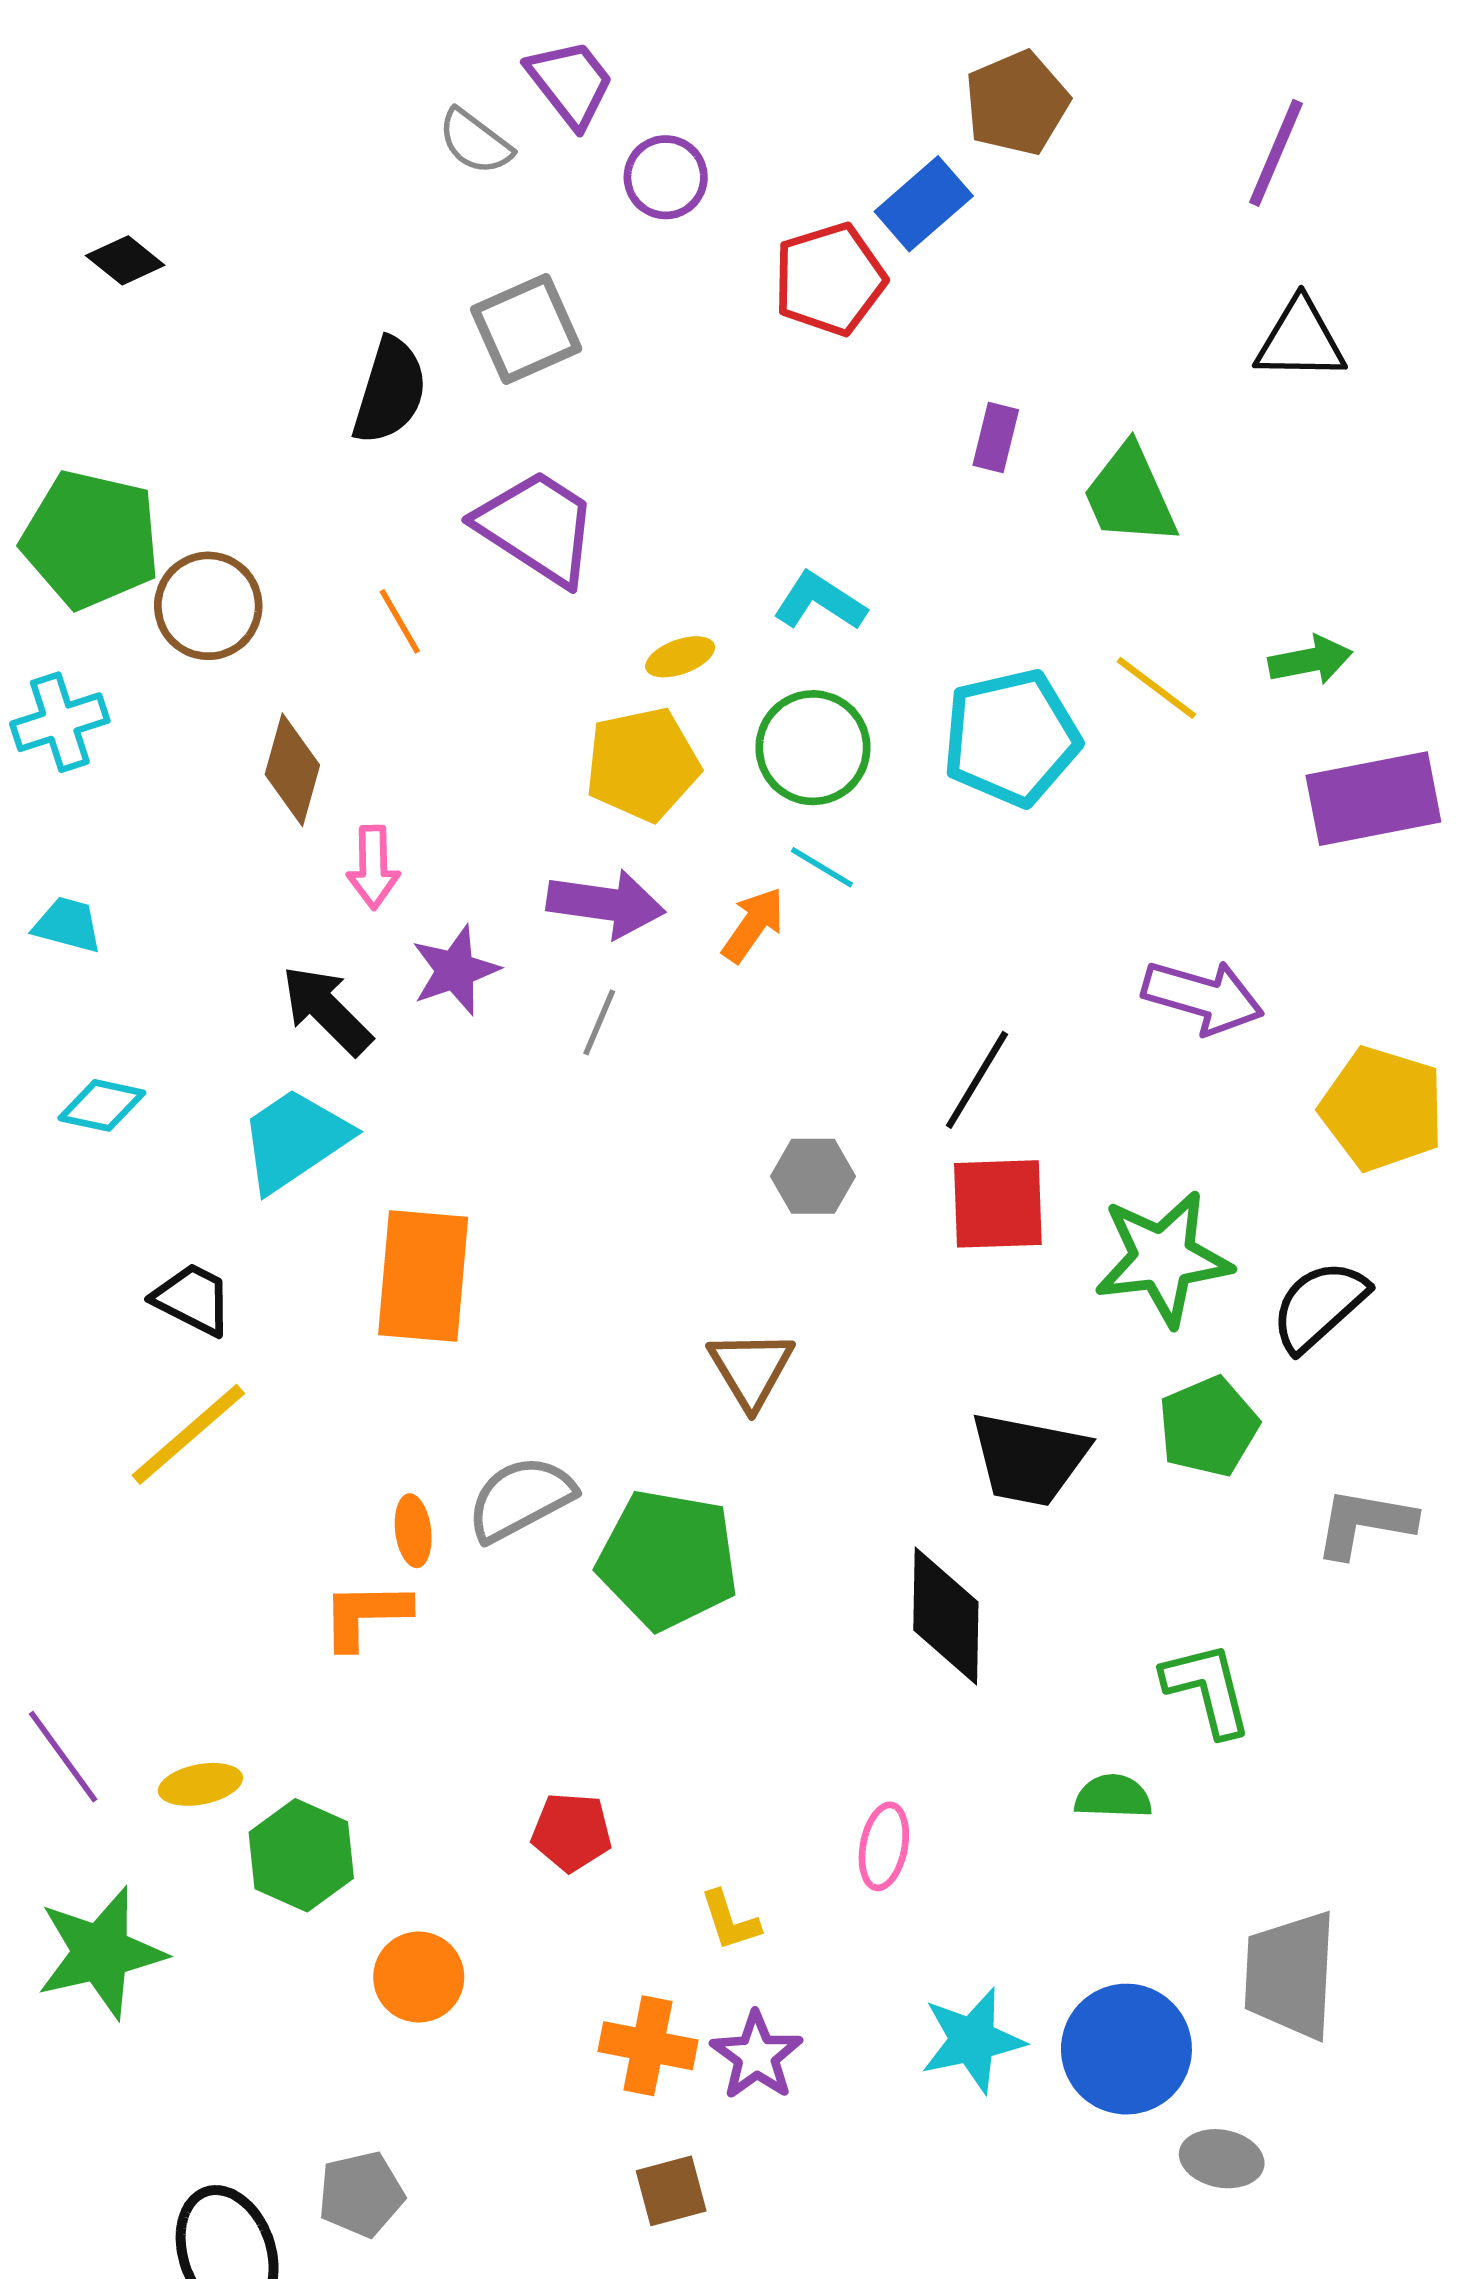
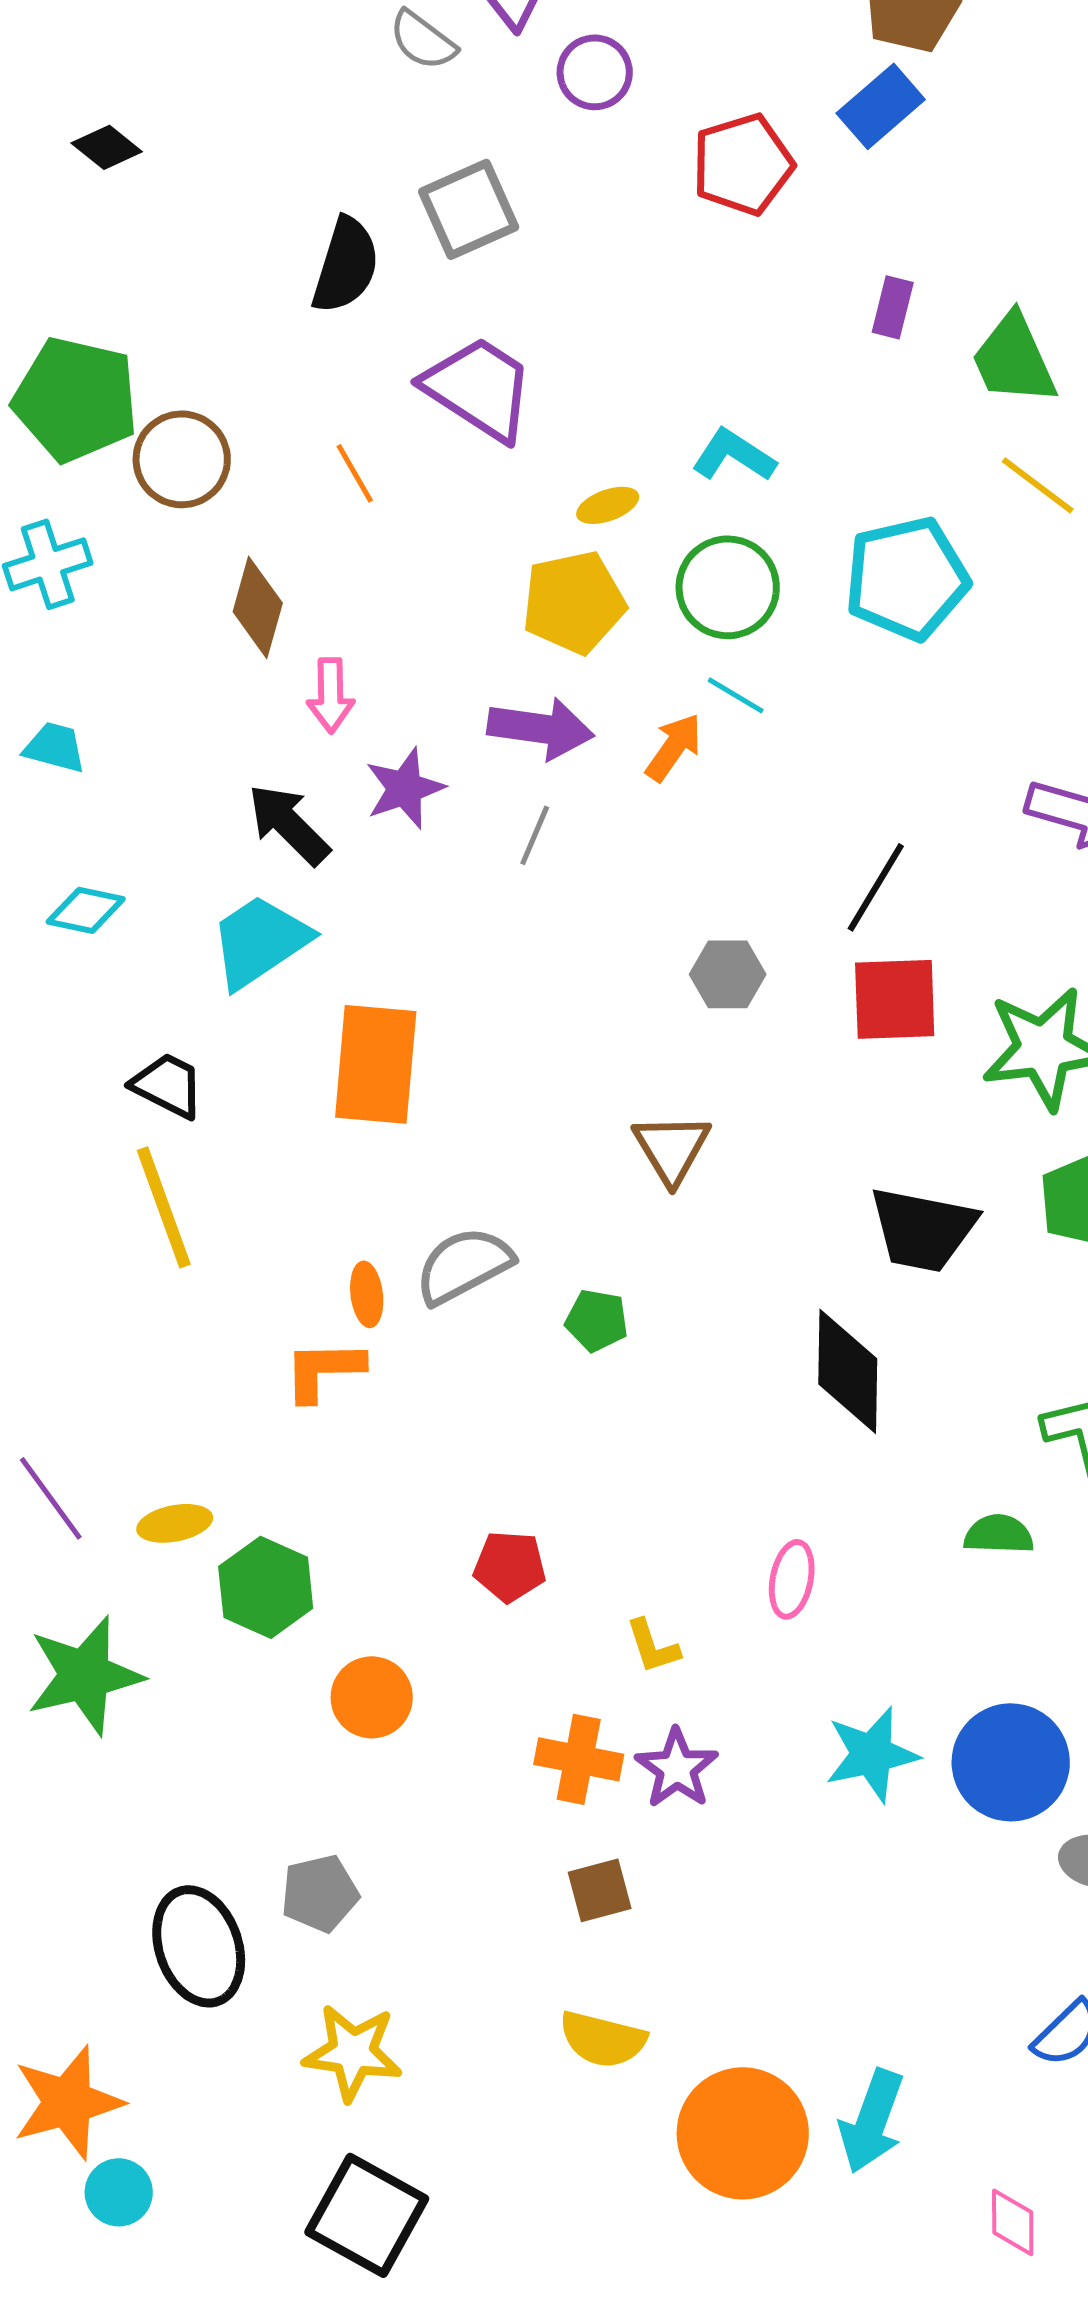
blue rectangle: (924, 204) -> (881, 106), moved
yellow line: (1156, 688) -> (1038, 485), moved
yellow line: (188, 1434) -> (164, 1207), turned -69
green pentagon: (668, 1560) -> (597, 1320), size x0.5

